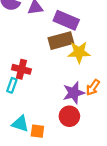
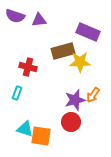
purple rectangle: (66, 20) -> (88, 32), moved
red cross: (21, 69) -> (28, 67), moved
orange square: (37, 131) -> (41, 136), size x1.5

